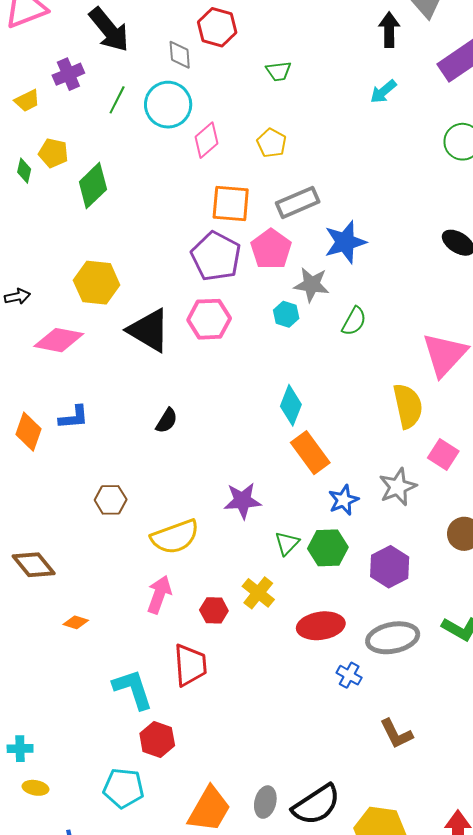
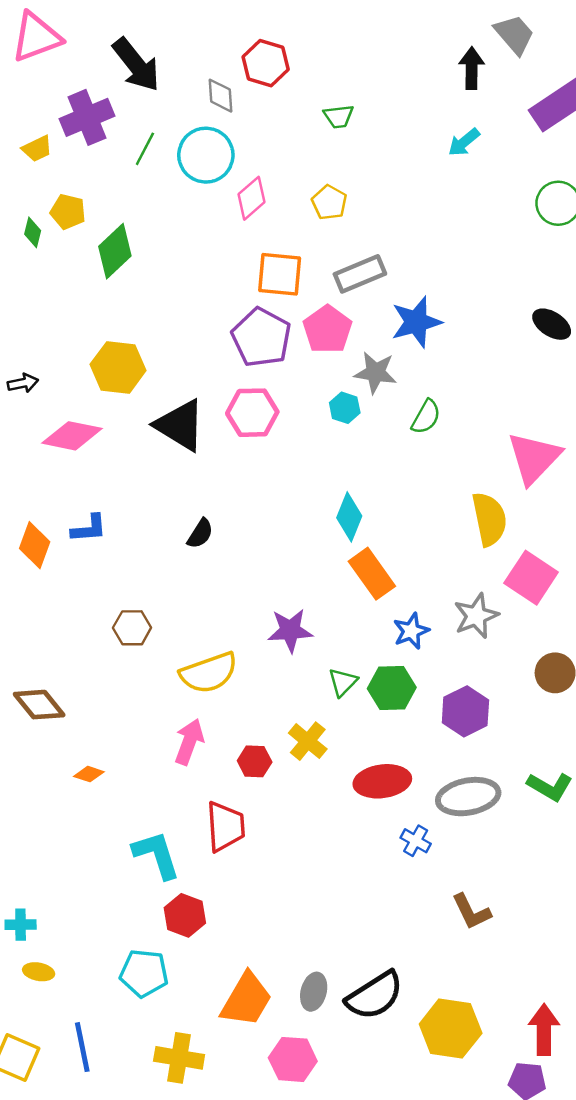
purple cross: (68, 74) -> (87, 117), size x1.4
pink square: (443, 454) -> (531, 578), size x1.4

